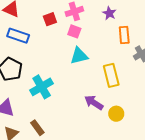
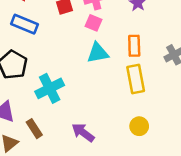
orange rectangle: (124, 35) -> (134, 46), moved
purple arrow: (94, 103) -> (83, 133), moved
brown rectangle: (37, 128) -> (34, 129), moved

